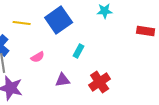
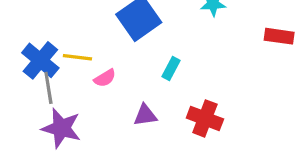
yellow line: (22, 23) -> (77, 57), moved
red cross: (100, 82) -> (205, 118), turned -35

